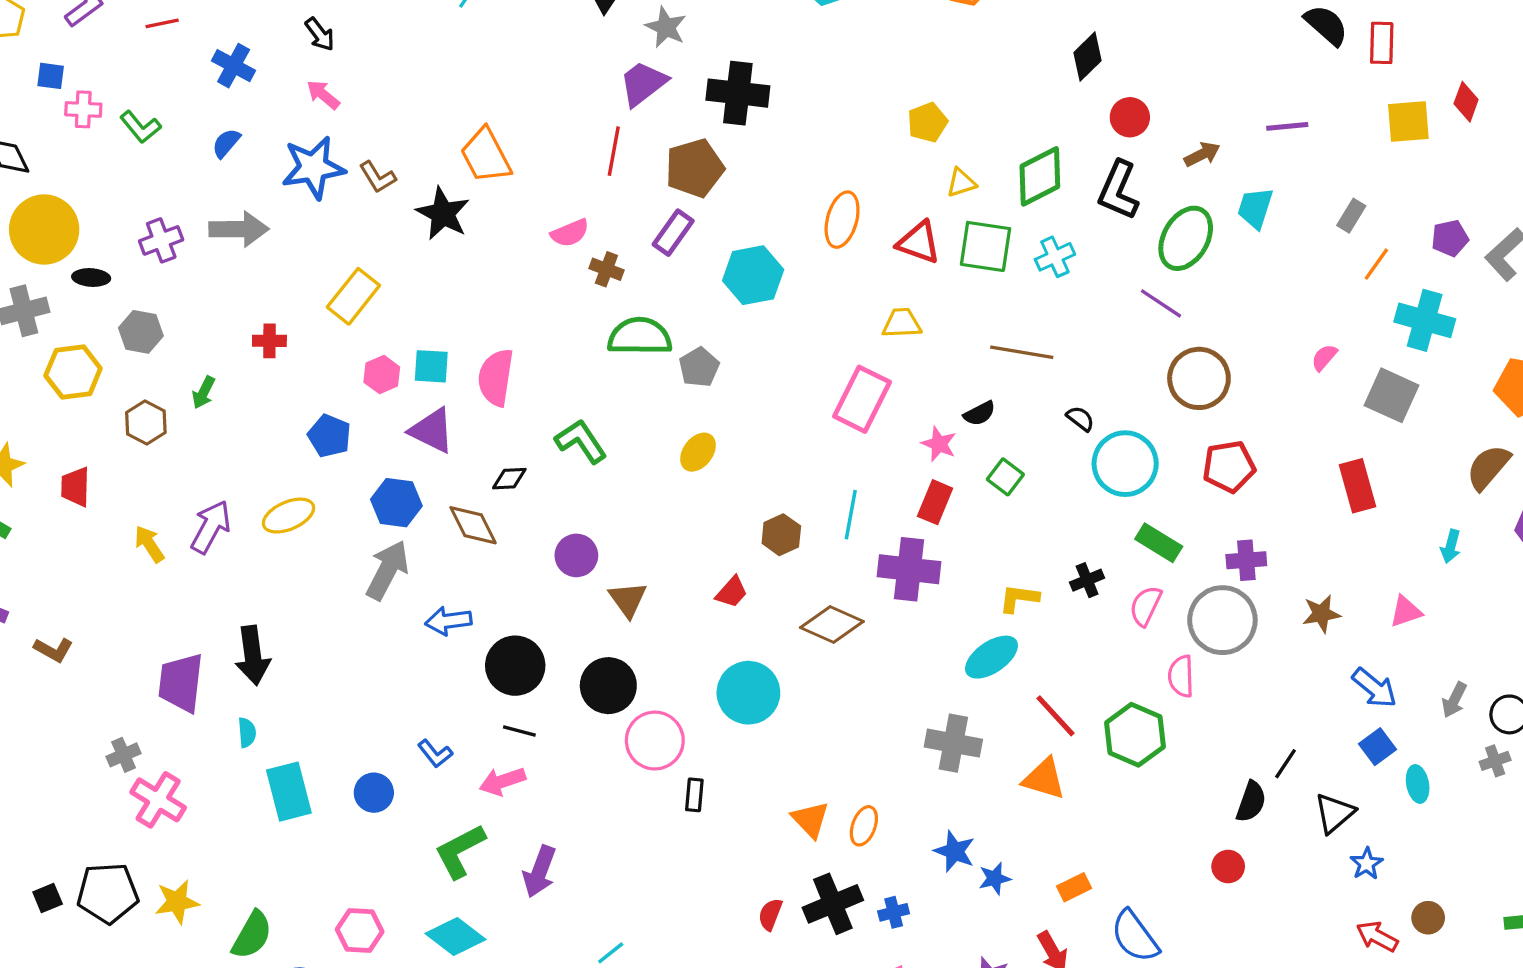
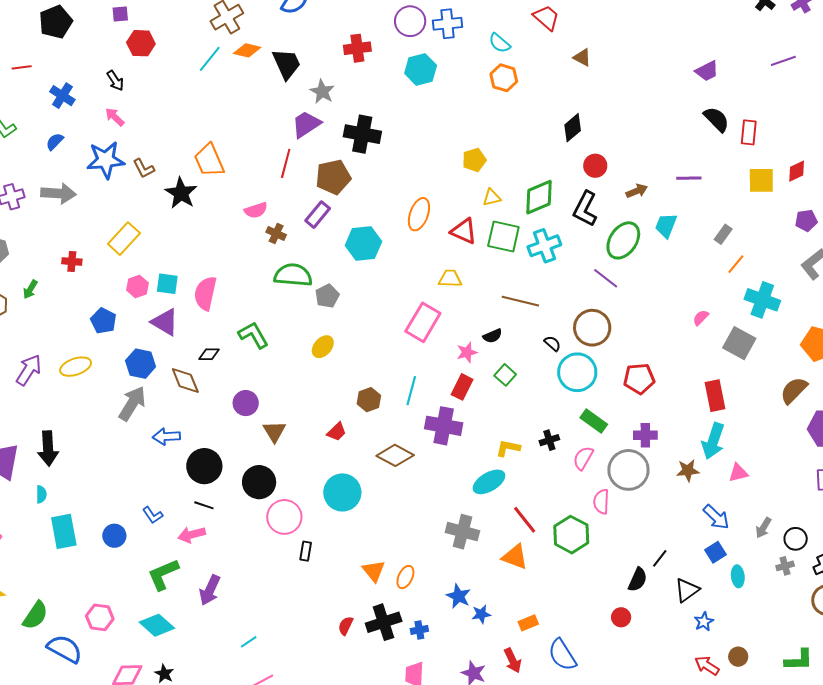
red diamond: (1466, 102) -> (797, 171), turned 40
purple pentagon: (1450, 238) -> (806, 220), moved
cyan cross: (1055, 257) -> (544, 246), size x1.4
brown circle: (1199, 378) -> (592, 328), moved
pink star: (939, 444) -> (467, 352), turned 30
cyan arrow: (1451, 546) -> (713, 441), moved, size x1.8

